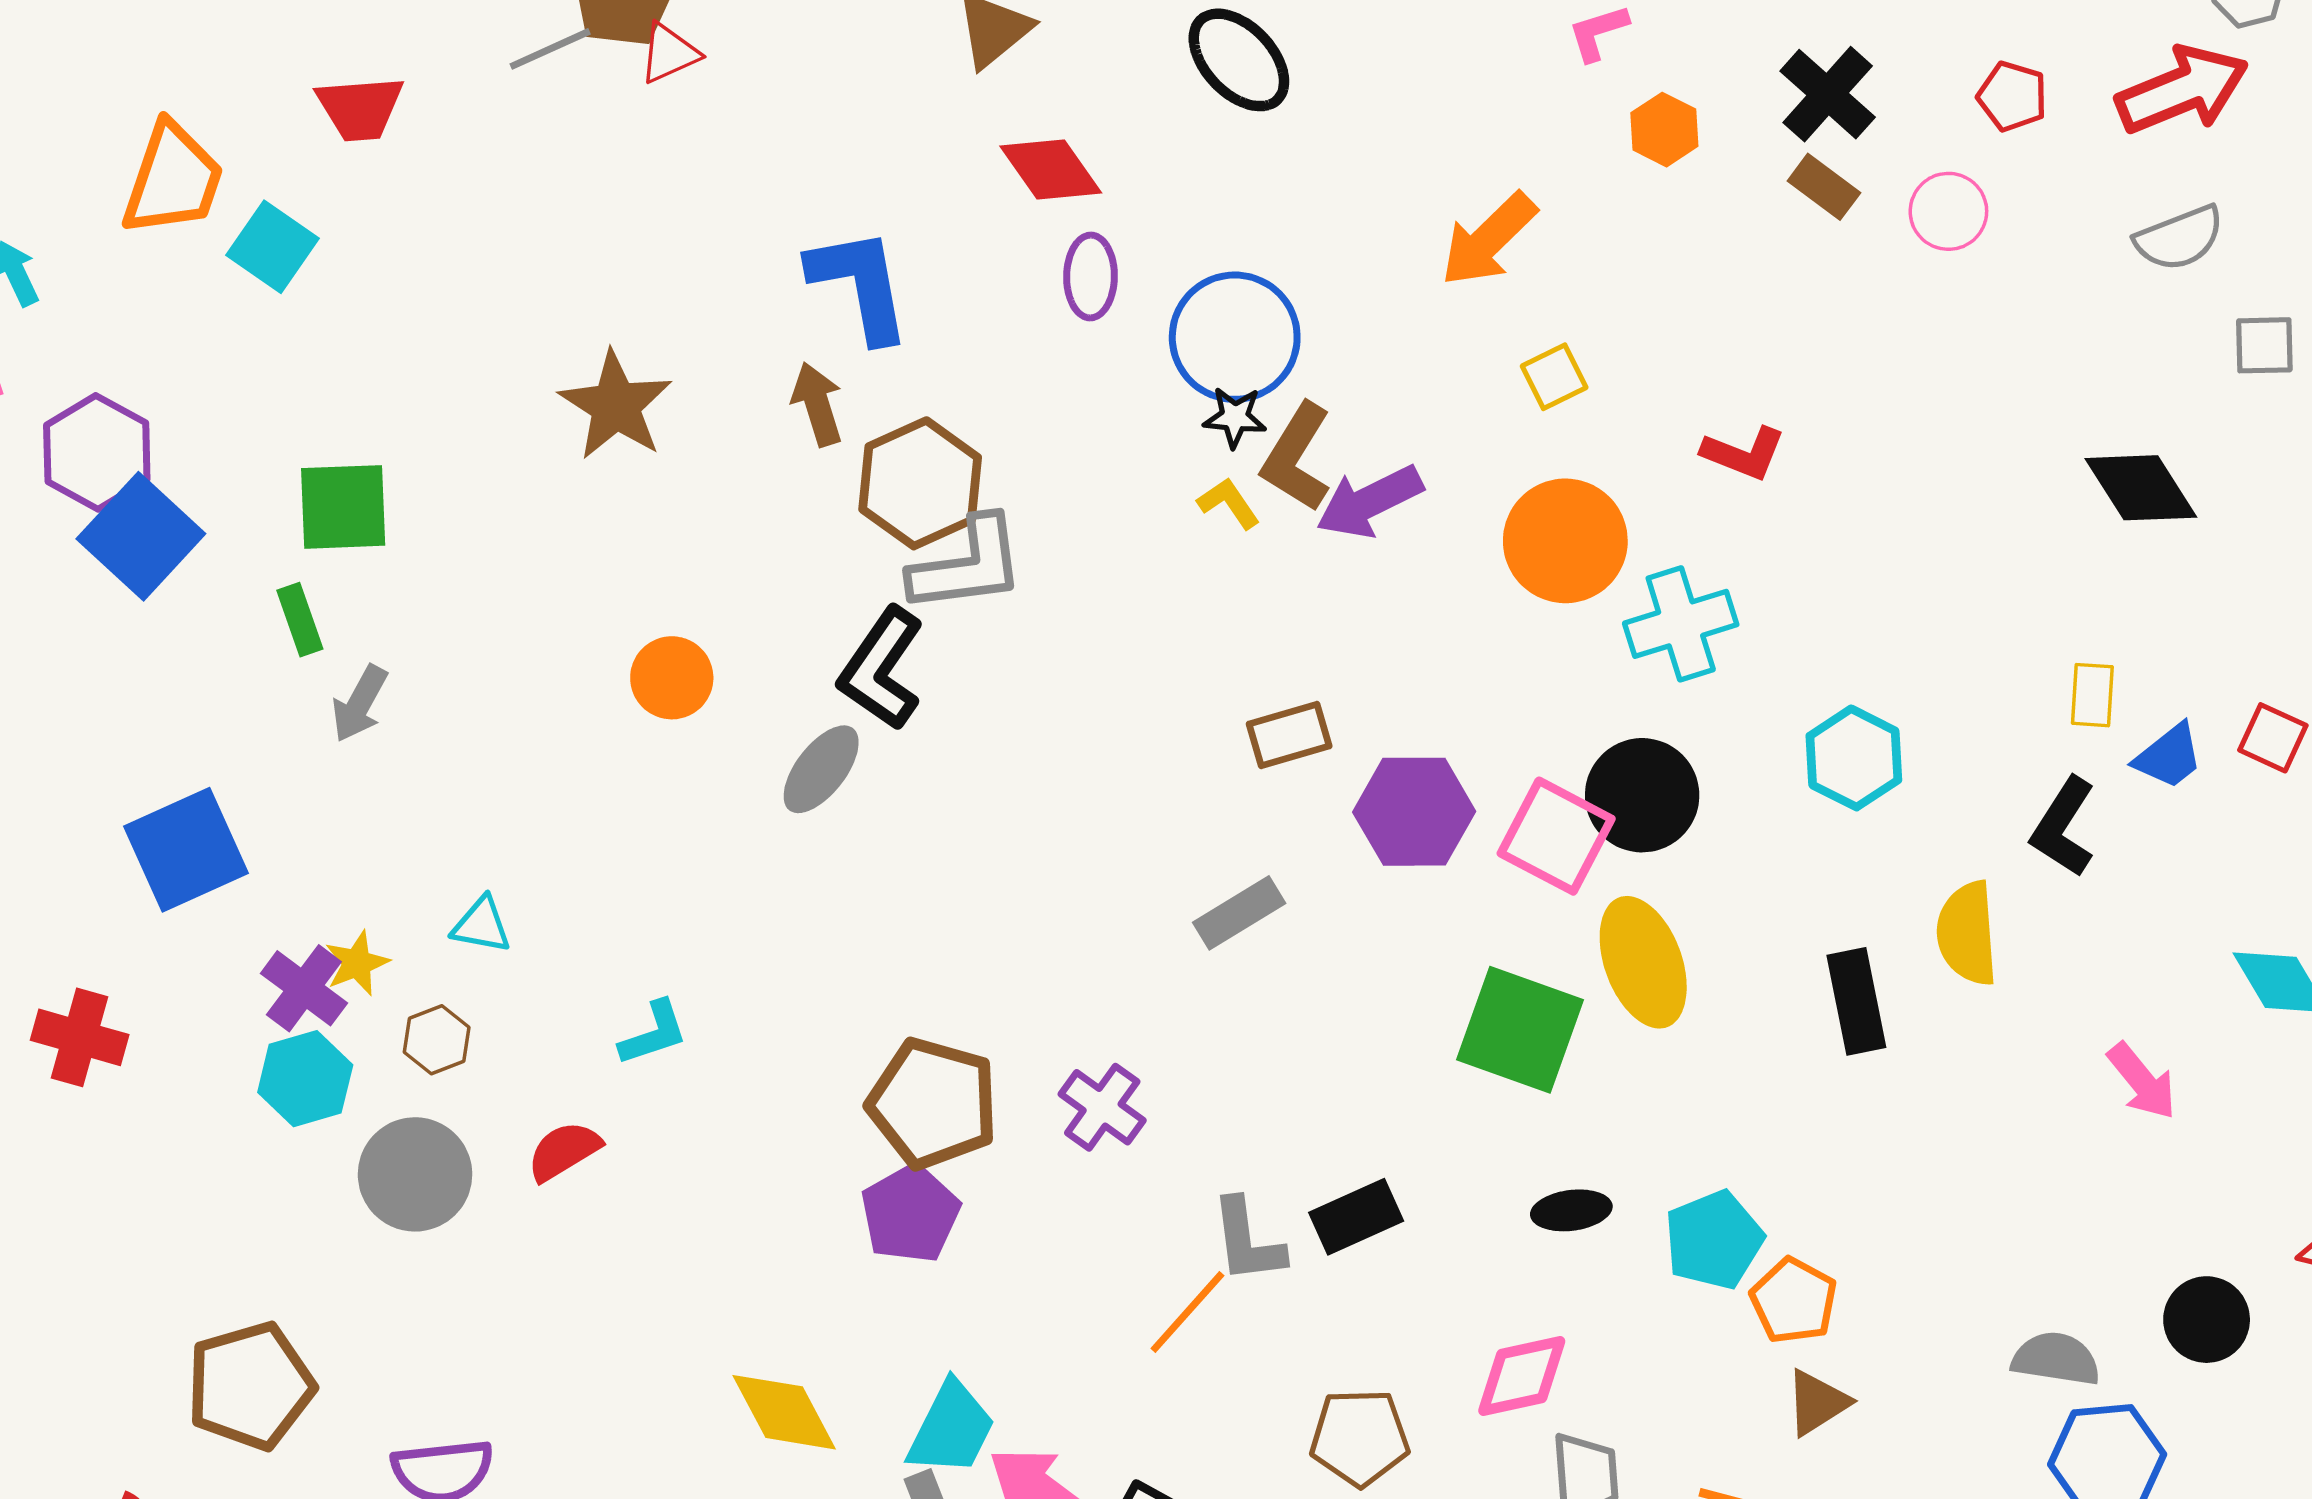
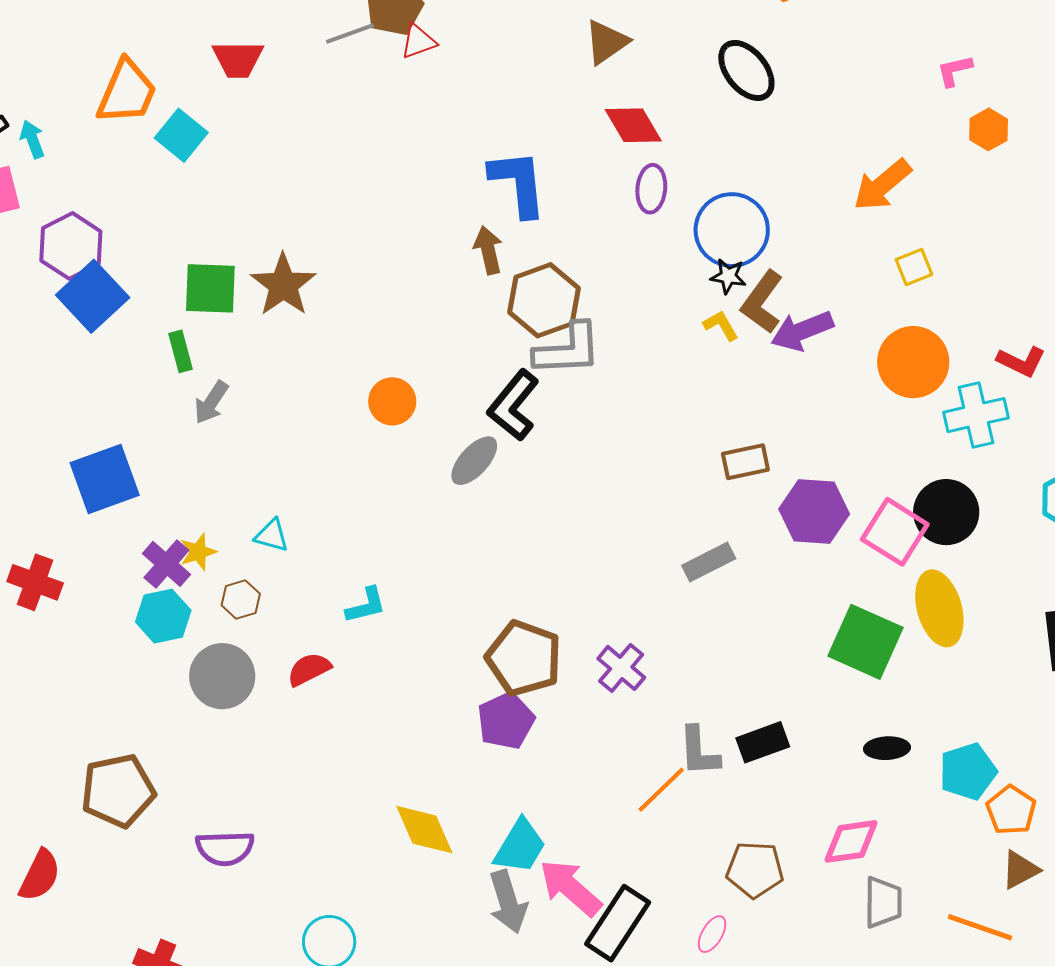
brown star: (616, 406) -> (283, 285), moved
red L-shape: (1744, 453) -> (1021, 362), moved

